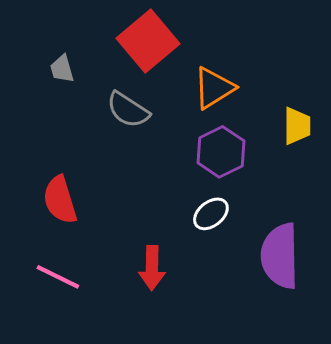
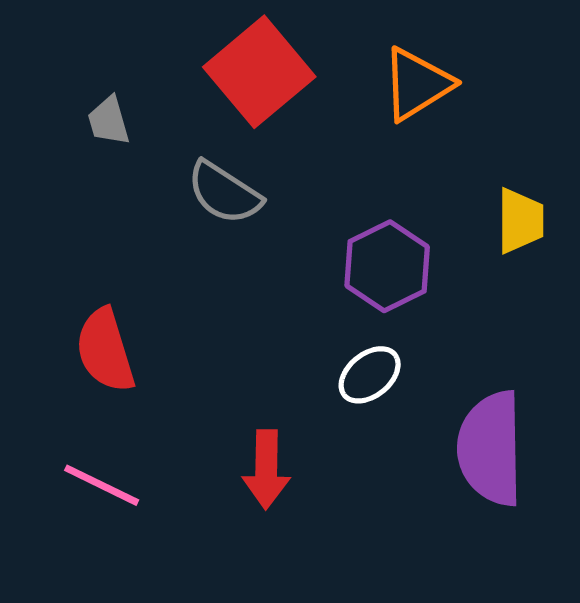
orange triangle: (214, 88) -> (417, 84), moved

